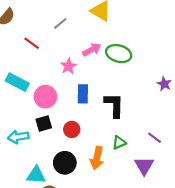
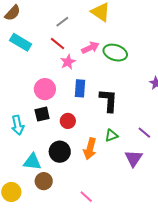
red line: (32, 43) -> (58, 44), moved
cyan rectangle: (17, 82) -> (21, 42), moved
cyan arrow: (18, 137) -> (18, 125), turned -96

